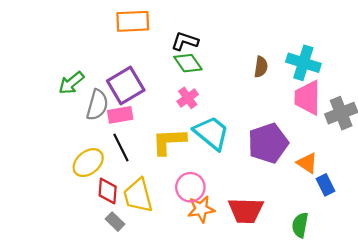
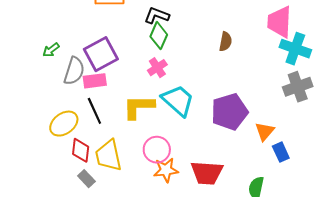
green diamond: (188, 63) -> (159, 36), turned 56
cyan cross: (303, 63) -> (295, 49), moved
green arrow: (71, 83) -> (51, 50), size x0.7
pink trapezoid: (308, 98) -> (279, 22), moved
orange triangle: (307, 163) -> (265, 131), turned 35

